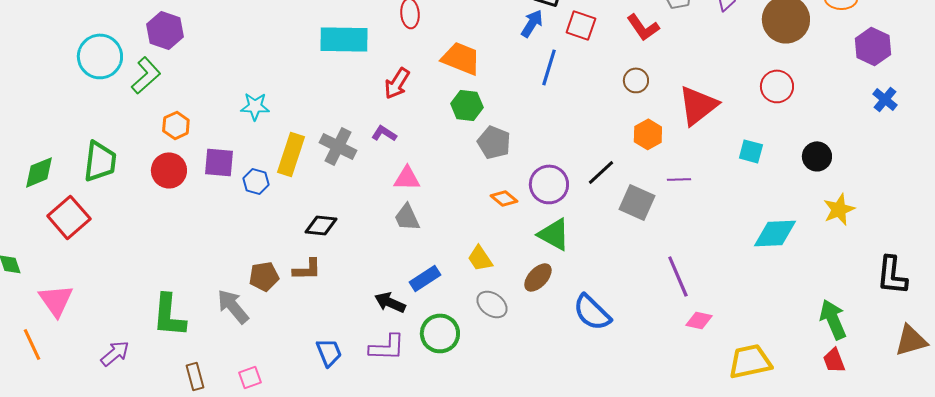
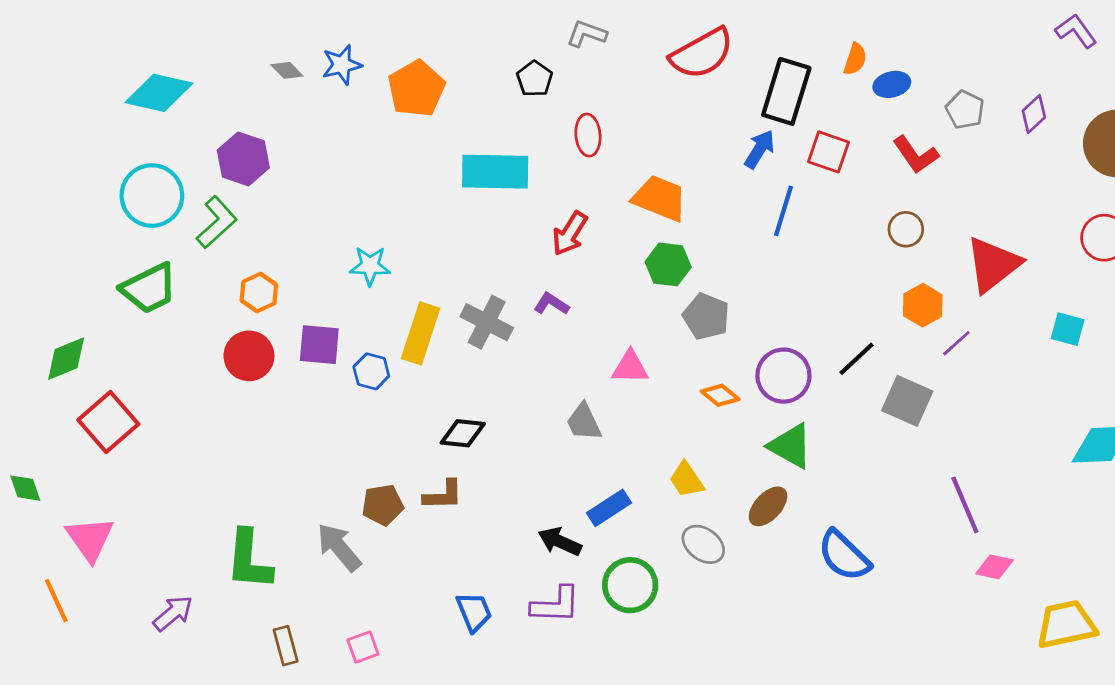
green trapezoid: (100, 161) -> (149, 288), moved, turned 57
pink triangle: (407, 178) -> (630, 367), moved
purple line: (679, 179) -> (956, 343), moved, turned -40

